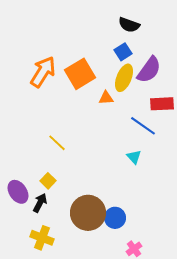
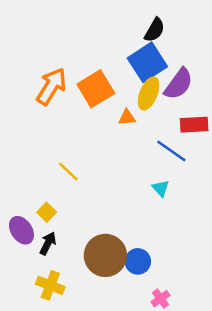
black semicircle: (129, 25) -> (155, 30), turned -80
blue square: (123, 52) -> (147, 62), size x1.8
yellow square: (48, 181) -> (47, 212), moved

